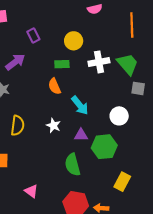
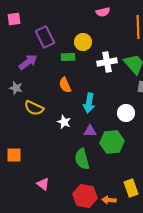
purple rectangle: (33, 36) -> (45, 37), size x1.5
green rectangle: (62, 64) -> (68, 57), moved
cyan arrow: (80, 105) -> (89, 103), turned 48
yellow semicircle: (17, 125) -> (34, 108), moved, turned 108
yellow rectangle: (122, 182) -> (131, 188), moved, turned -48

